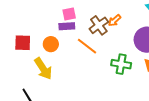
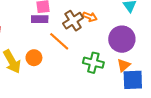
orange arrow: (115, 20) -> (90, 17), turned -120
orange circle: (51, 44) -> (34, 58), moved

